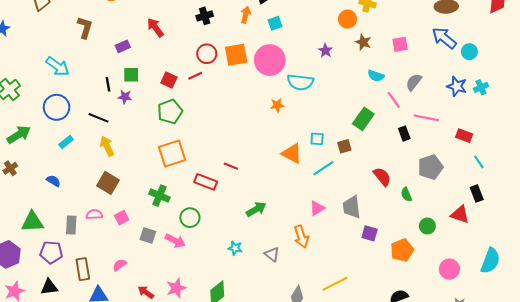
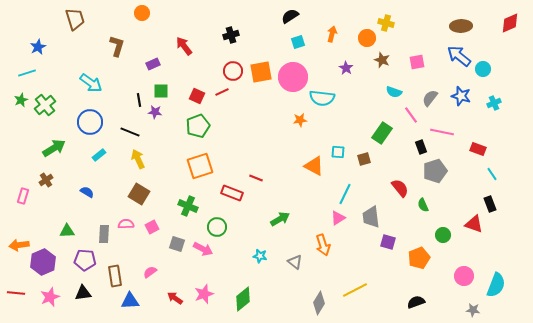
orange arrow: (246, 15) -> (332, 34), moved
blue star: (457, 86) -> (461, 96), moved
gray pentagon: (431, 167) -> (435, 171), moved
cyan line: (323, 168) -> (345, 194), moved, turned -30
green triangle: (32, 222) -> (67, 231), size x0.7
cyan semicircle: (490, 261) -> (496, 285), moved

